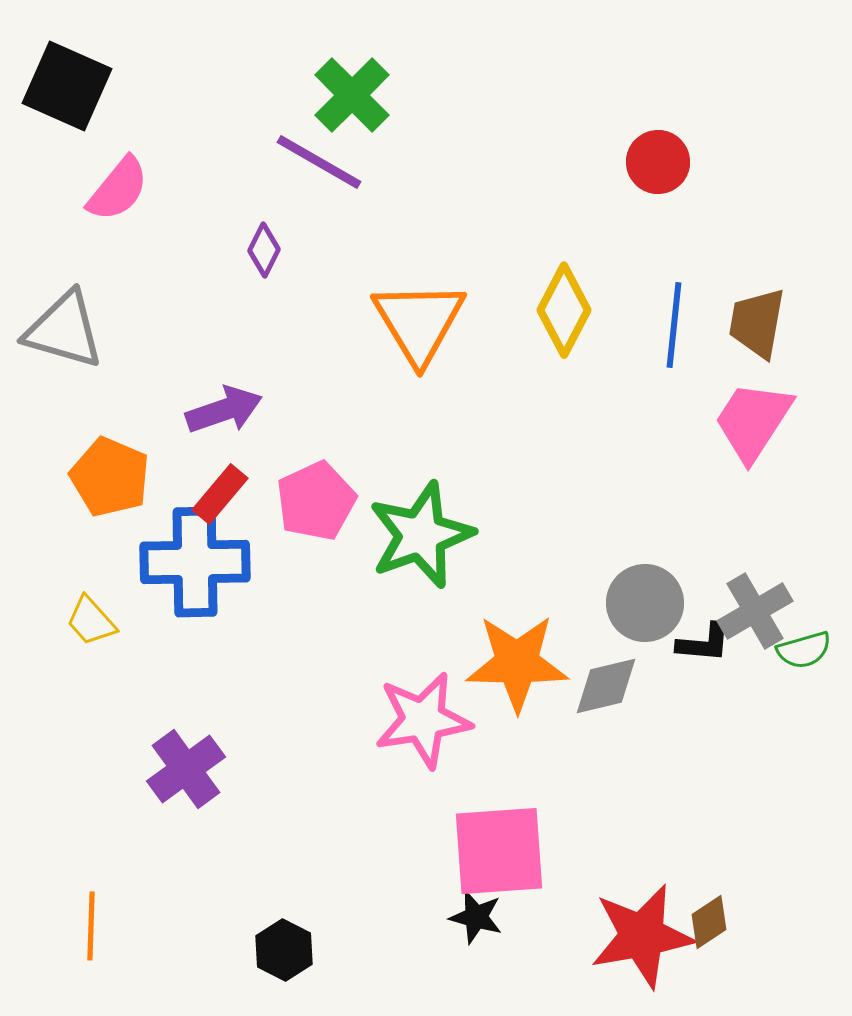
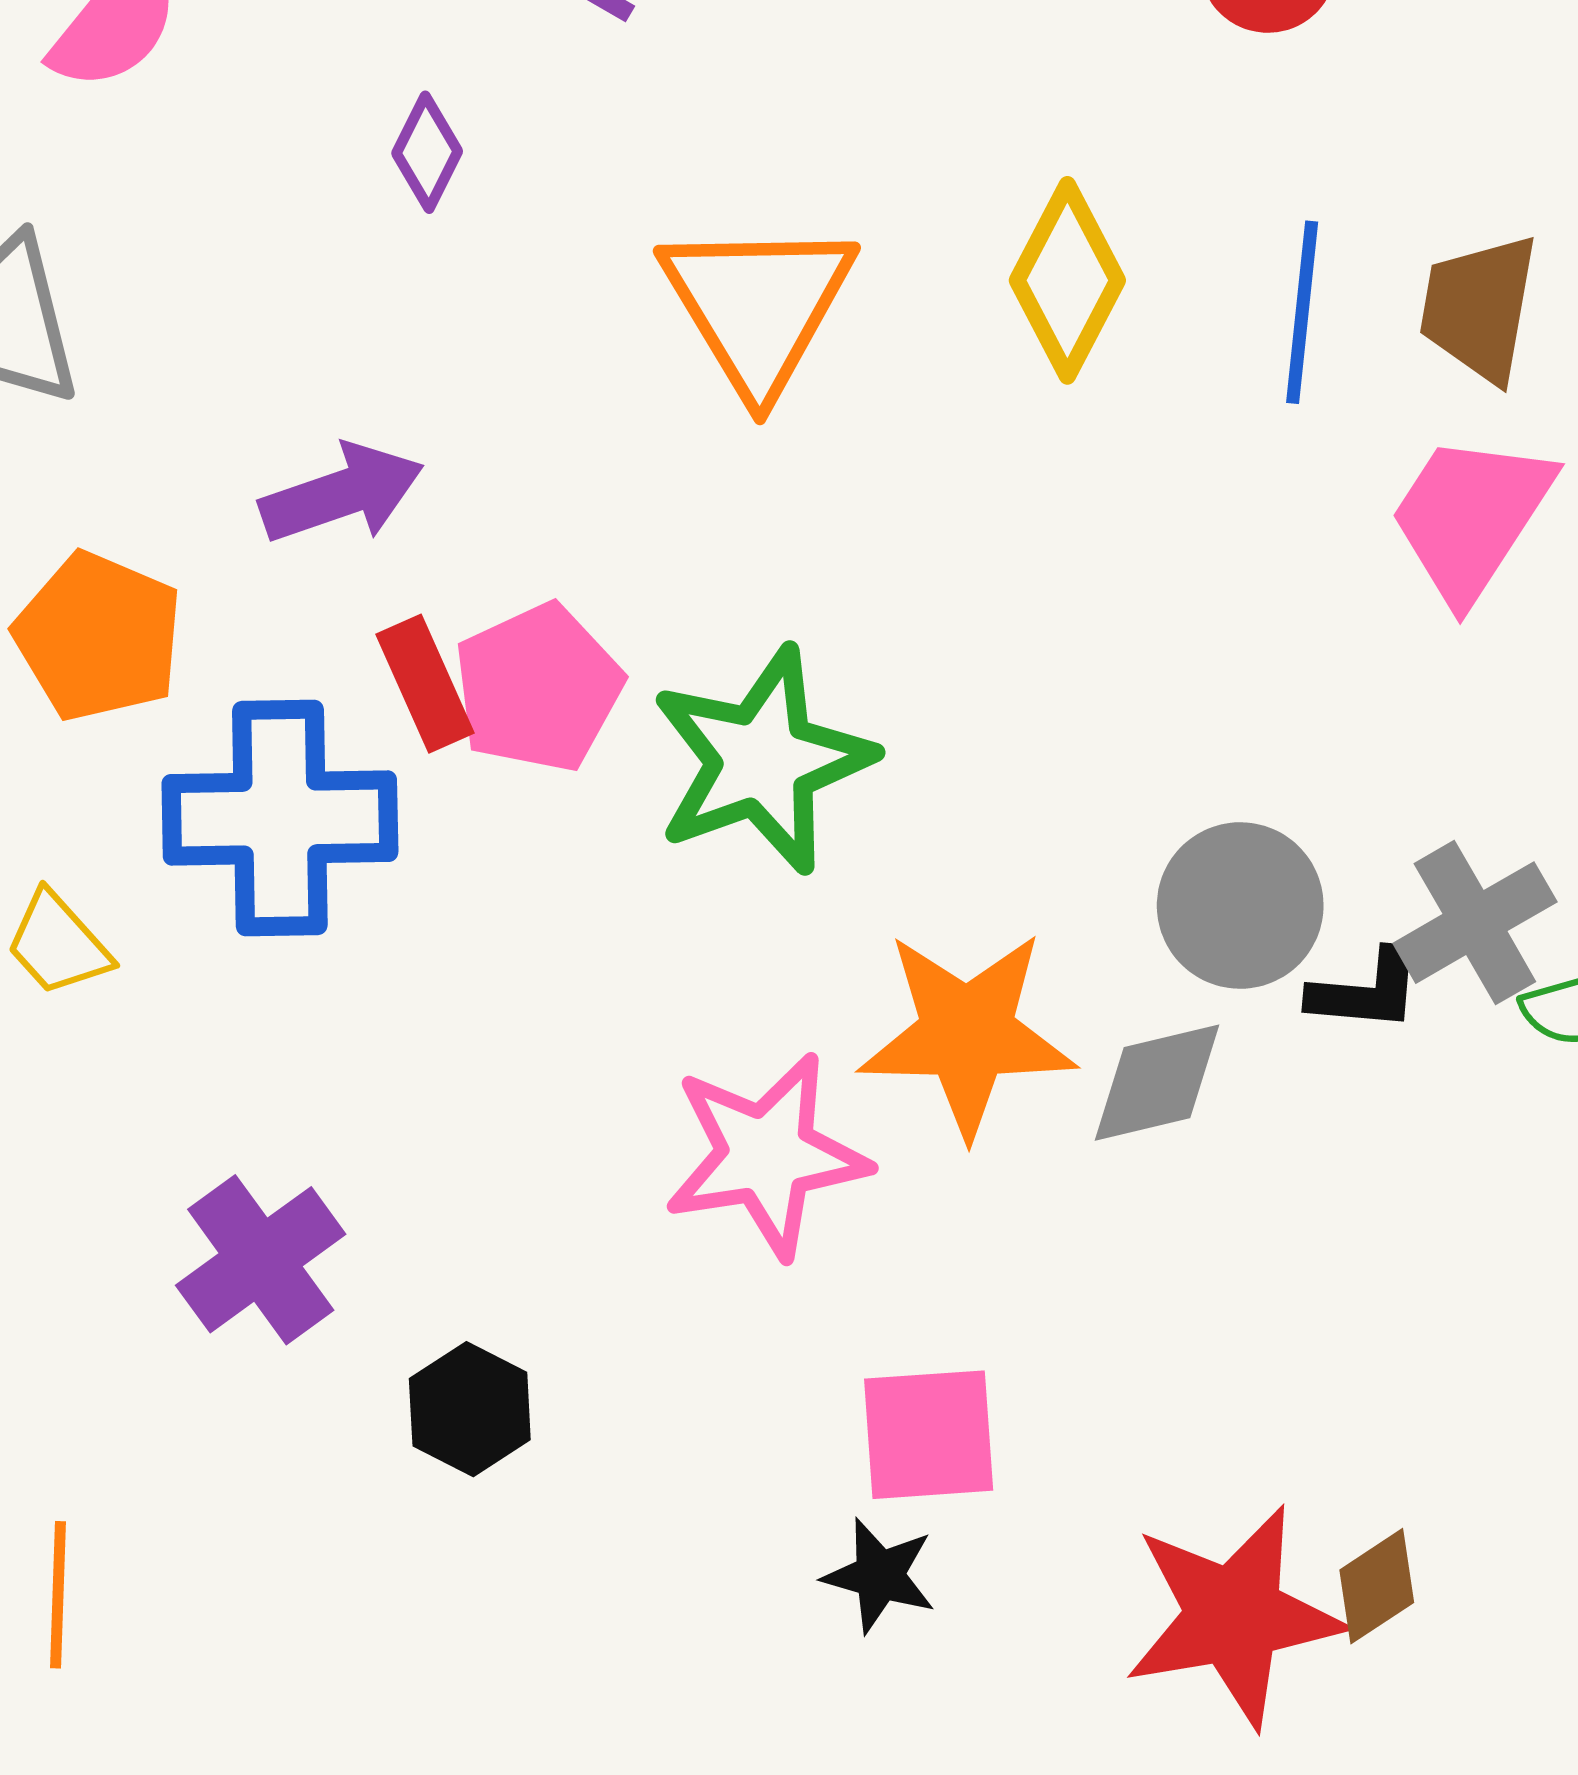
red rectangle: (220, 494) -> (425, 684), moved, turned -64
pink square: (499, 851) -> (929, 1435), size x0.7
black hexagon: (284, 950) -> (470, 1409), moved

